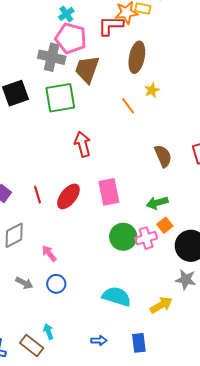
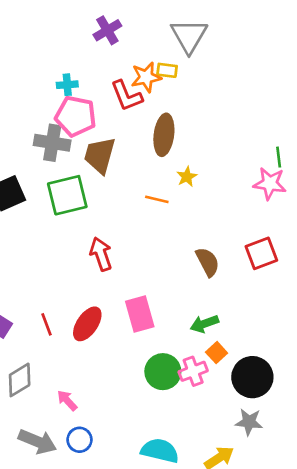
cyan cross: (66, 14) -> (67, 85), turned 35
red L-shape: (111, 26) -> (127, 96), turned -108
orange line: (128, 106) -> (157, 199), turned -36
gray arrow: (24, 283) -> (37, 442), size x1.6

